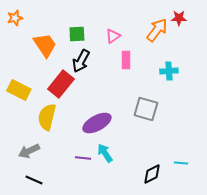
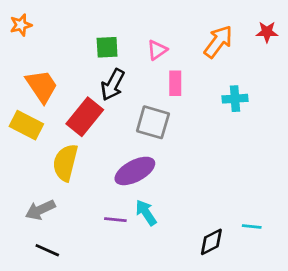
red star: (179, 18) -> (267, 32), moved
orange trapezoid: (45, 45) -> (42, 86), moved
gray square: (146, 109) -> (153, 122), moved

